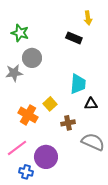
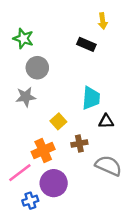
gray star: (14, 73) -> (26, 97), moved
orange cross: (28, 115) -> (43, 150), moved, turned 36
blue cross: (26, 172) -> (30, 201), turned -32

